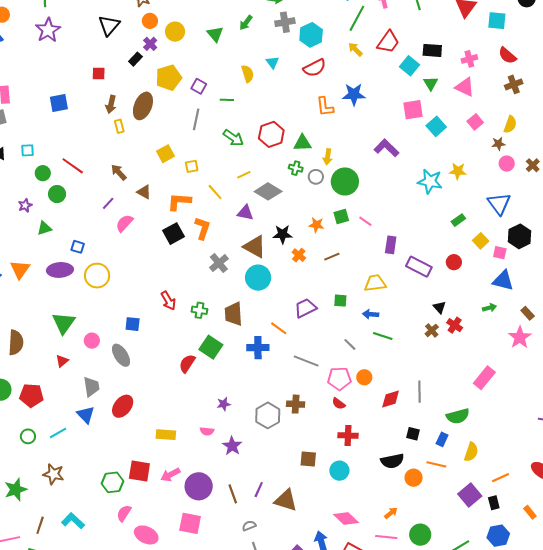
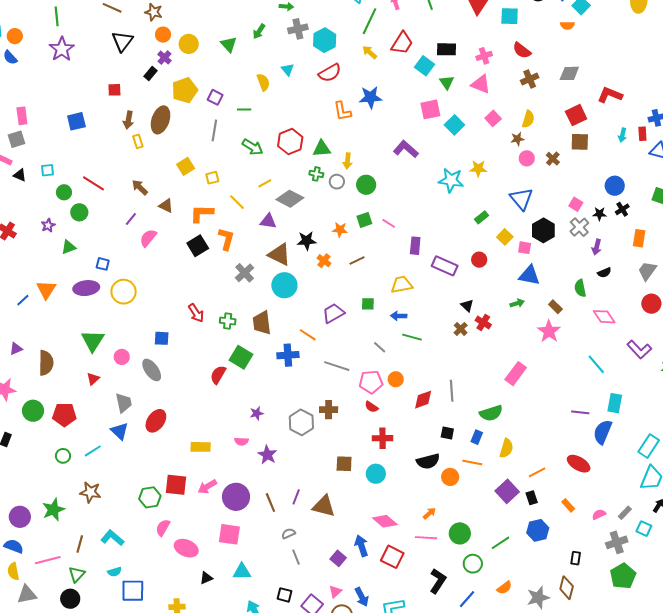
green circle: (345, 181) -> (366, 185), size x0.7

